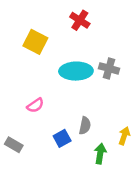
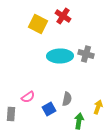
yellow square: (35, 42) -> (38, 24), moved
pink semicircle: (35, 105) -> (28, 97), moved
gray rectangle: (14, 145) -> (11, 114), turned 64

